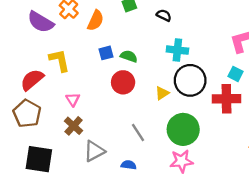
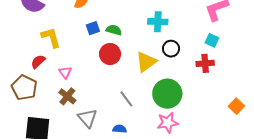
red semicircle: (32, 80) -> (38, 62), moved, size x0.7
black circle: (190, 80) -> (171, 49), size x0.6
yellow triangle: (162, 93) -> (146, 62), size x1.6
red cross: (226, 99) -> (205, 63), size x0.7
gray triangle: (94, 151) -> (87, 118), turned -40

